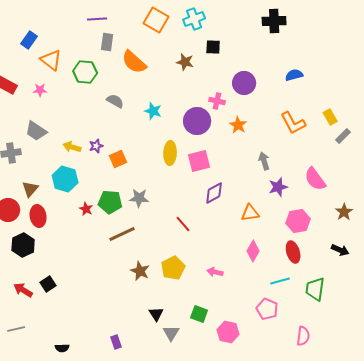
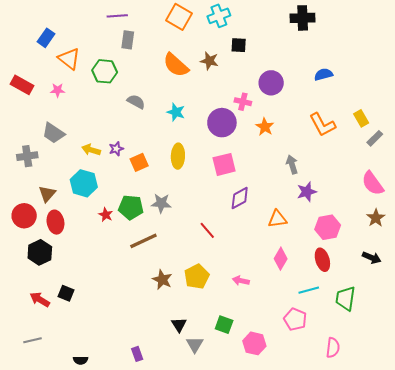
orange semicircle: (134, 62) -> (176, 65), moved
yellow ellipse: (170, 153) -> (178, 156), moved
pink semicircle: (315, 179) -> (373, 183), moved
black square: (48, 284) -> (66, 293), turned -35

